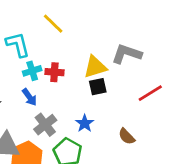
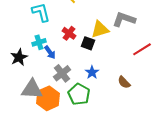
cyan cross: (32, 71) -> (39, 42), moved
red cross: (54, 72) -> (69, 33), turned 32
black square: (98, 87) -> (88, 43), moved, turned 32

